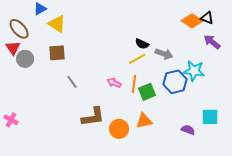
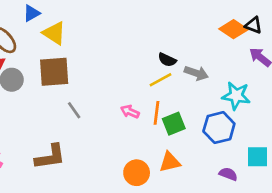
brown square: (57, 53) -> (54, 72), size x1.4
blue hexagon: (175, 82) -> (219, 128), moved
brown L-shape: (93, 117) -> (50, 157), moved

